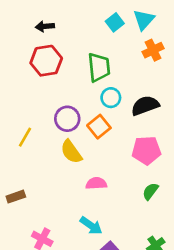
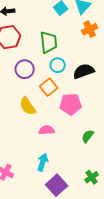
purple circle: (67, 119) -> (25, 69), moved
pink pentagon: (146, 150) -> (71, 104), moved
cyan arrow: (91, 226) -> (43, 162), turned -108

